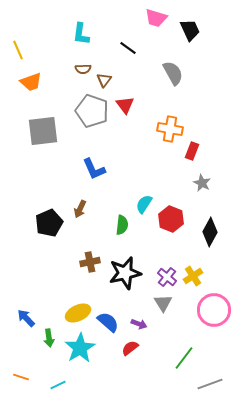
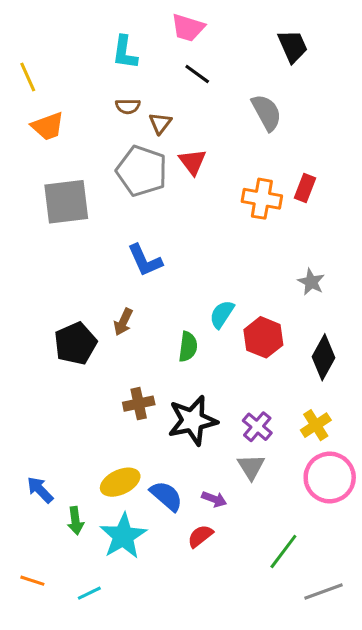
pink trapezoid: (156, 18) -> (188, 28), moved
red rectangle: (192, 151) -> (305, 188), moved
yellow cross: (193, 276) -> (316, 425), moved

